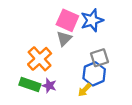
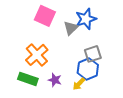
pink square: (67, 20) -> (45, 16), moved
gray triangle: (64, 39) -> (71, 28), moved
purple star: (49, 86) -> (55, 80), moved

